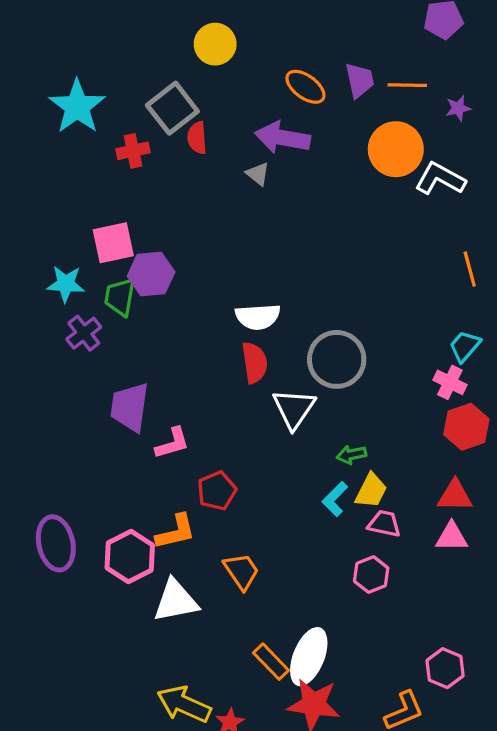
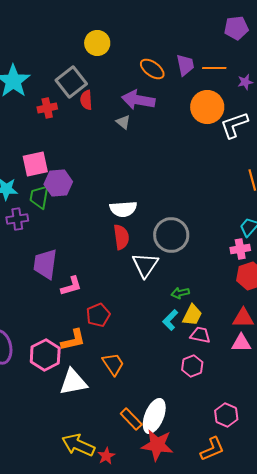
white L-shape: (440, 179) -> (234, 125), turned -48
purple cross: (84, 333) -> (17, 219), turned 30
pink cross: (450, 382) -> (240, 249), turned -36
pink hexagon: (445, 668) -> (226, 415), moved

